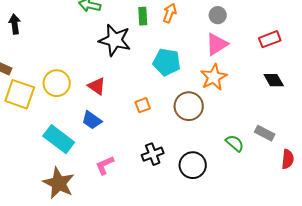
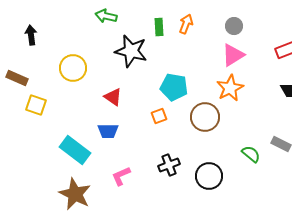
cyan pentagon: (167, 62) -> (174, 87), moved
yellow circle: (57, 83) -> (73, 68), moved
yellow square: (20, 94) -> (36, 105), size x0.7
blue trapezoid: (92, 120) -> (108, 131), turned -35

